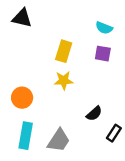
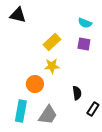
yellow rectangle: (64, 51) -> (52, 42), turned 30
orange circle: (22, 98) -> (35, 84), moved
black semicircle: (94, 114) -> (77, 93), turned -56

